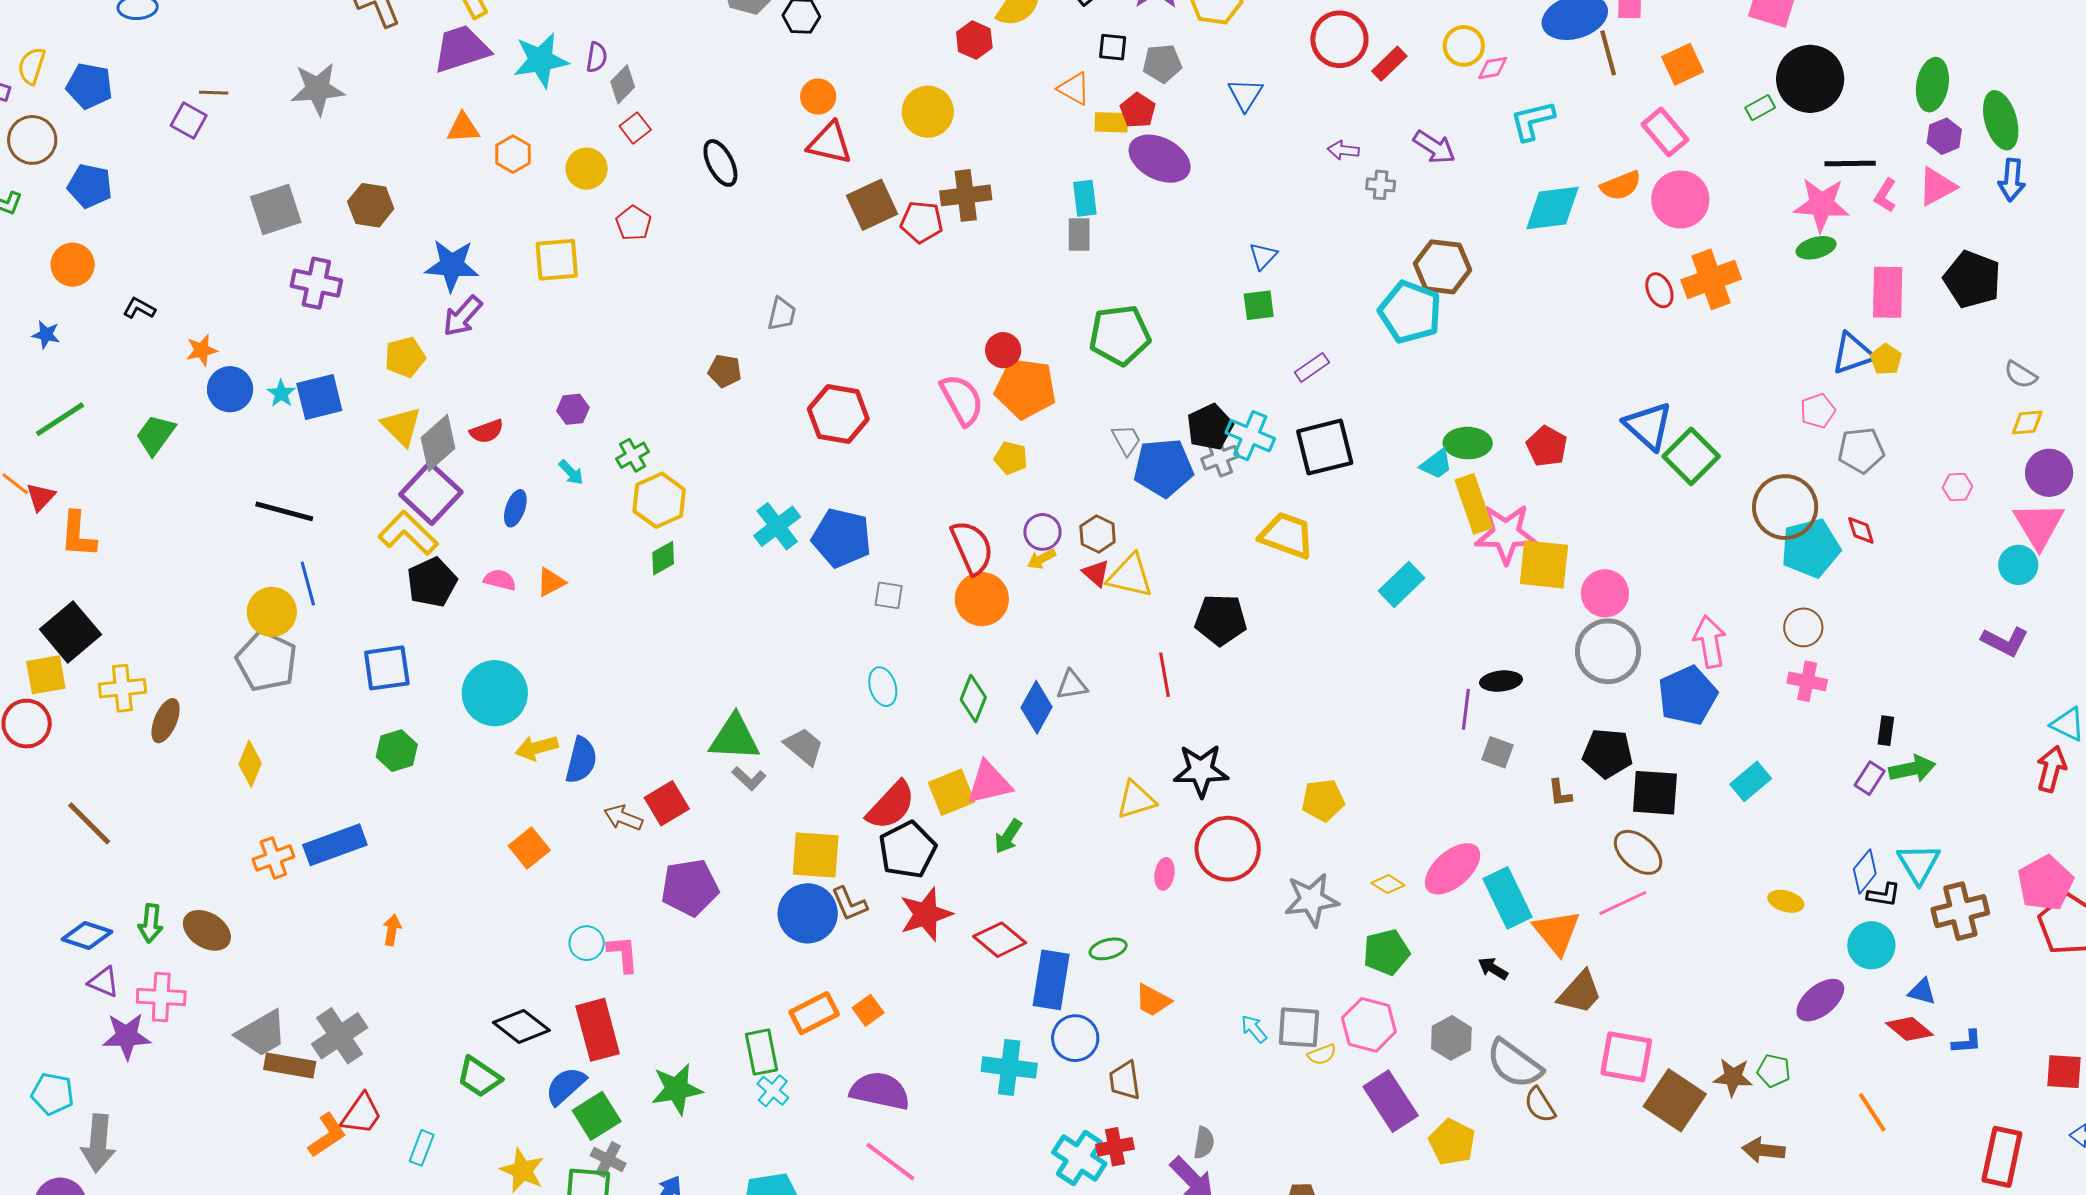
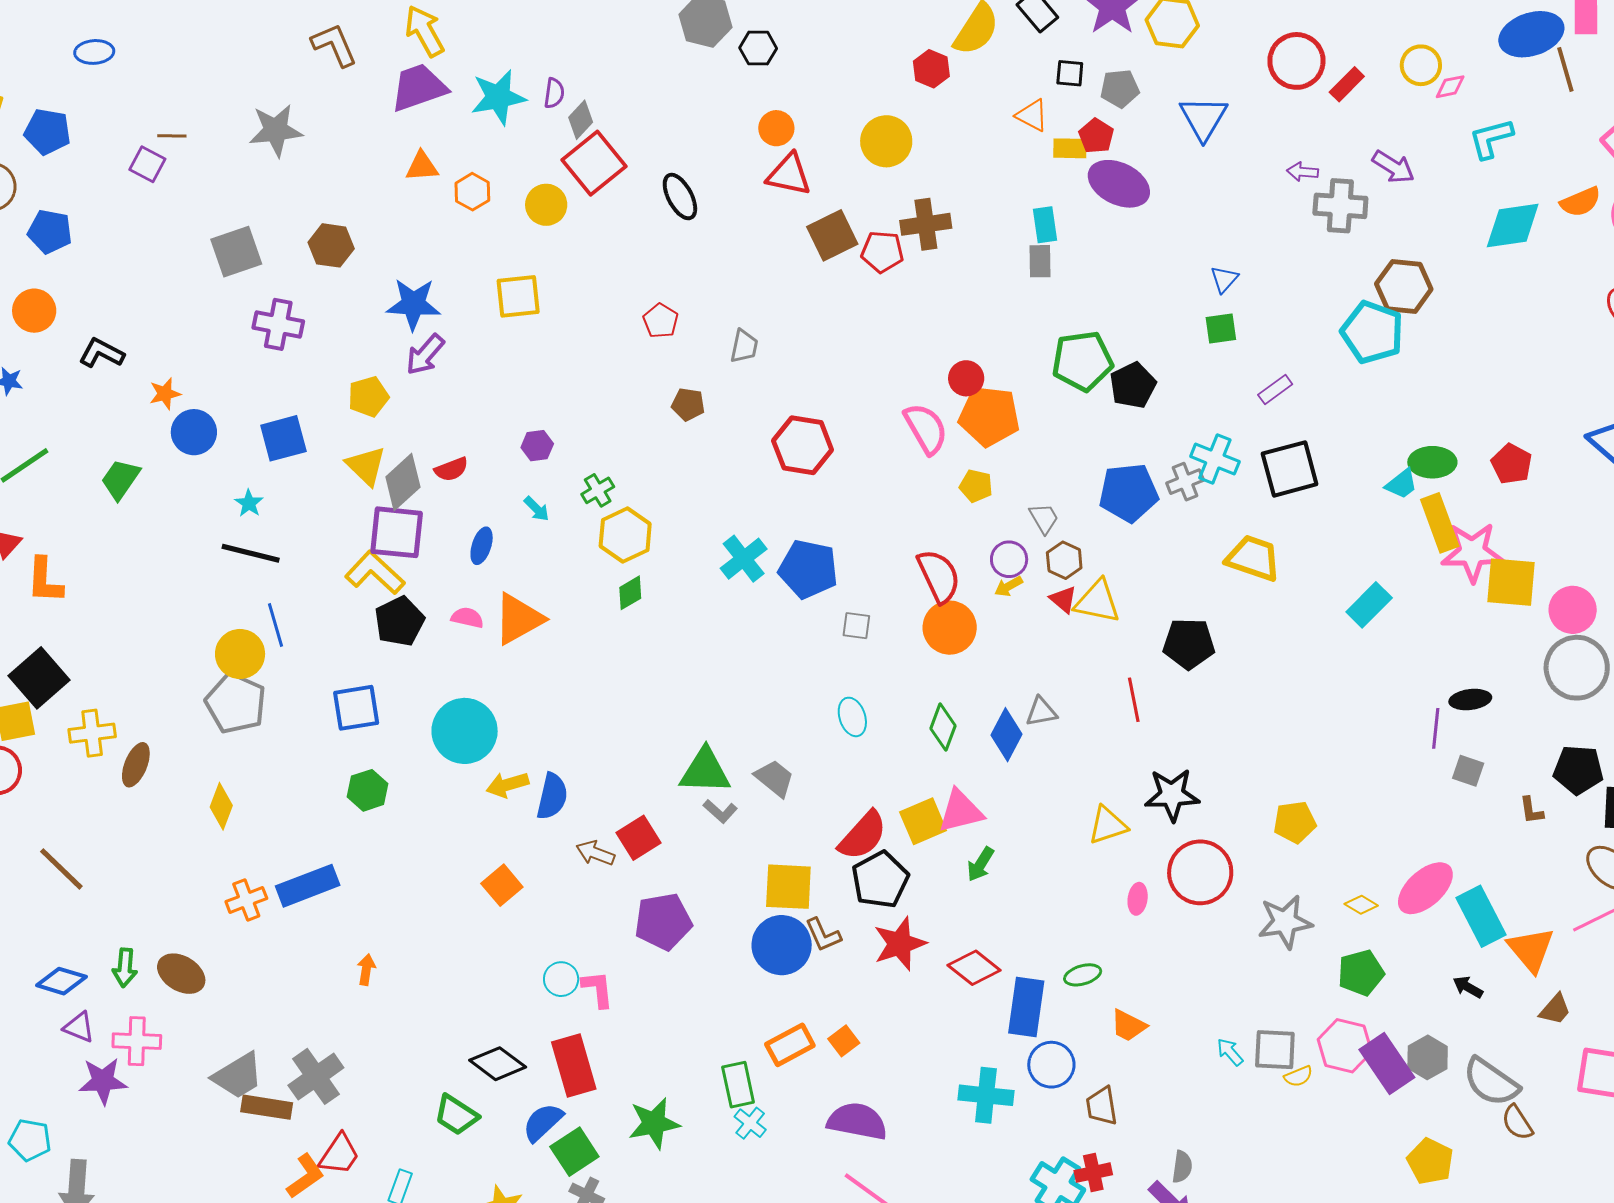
blue triangle: (1245, 95) -> (1203, 118), size x1.4
red square: (635, 128) -> (594, 163), size x2.0
gray cross: (1381, 185) -> (1340, 206), size x1.8
red pentagon: (633, 223) -> (661, 321), moved
black L-shape: (139, 308) -> (102, 353), size x1.4
cyan star: (281, 393) -> (249, 503), moved
black pentagon: (1210, 427) -> (1133, 385), moved
gray trapezoid: (1126, 440) -> (1044, 518), moved
purple square: (431, 493) -> (397, 532), turned -36
orange triangle: (551, 582) -> (519, 619), size x1.8
brown trapezoid: (1580, 992) -> (1555, 1009), size x0.7
purple rectangle: (1391, 1101) -> (1387, 1064), moved

